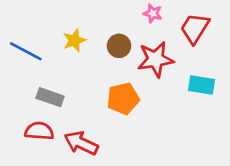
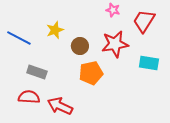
brown circle: (119, 46) -> (80, 46), moved

